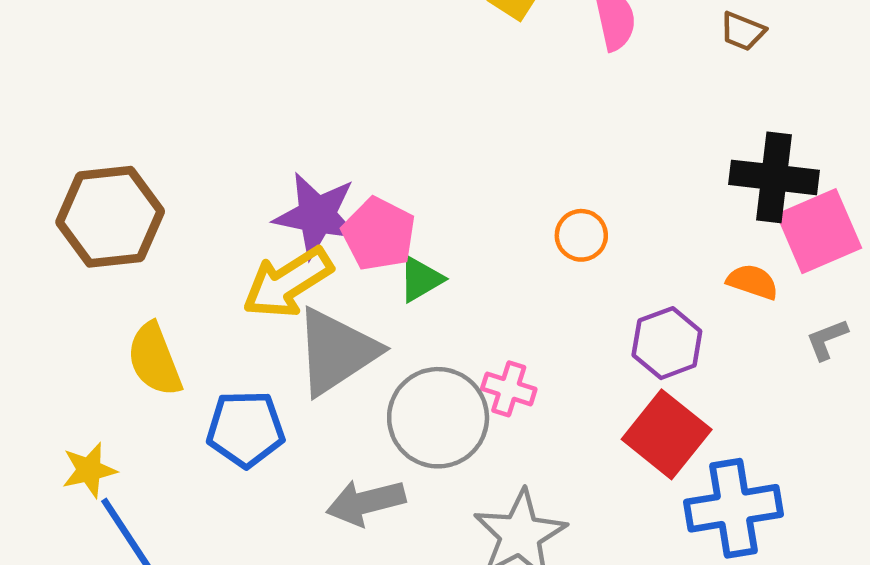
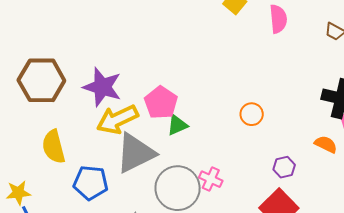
purple star: (317, 215) -> (102, 87), moved
purple hexagon: (667, 343) -> (284, 167), size x0.7

